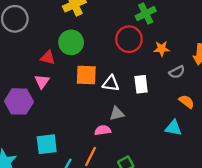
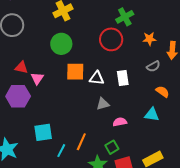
orange star: (162, 49) -> (149, 39), moved
red triangle: (48, 58) -> (21, 67), moved
pink semicircle: (103, 130) -> (120, 122), moved

